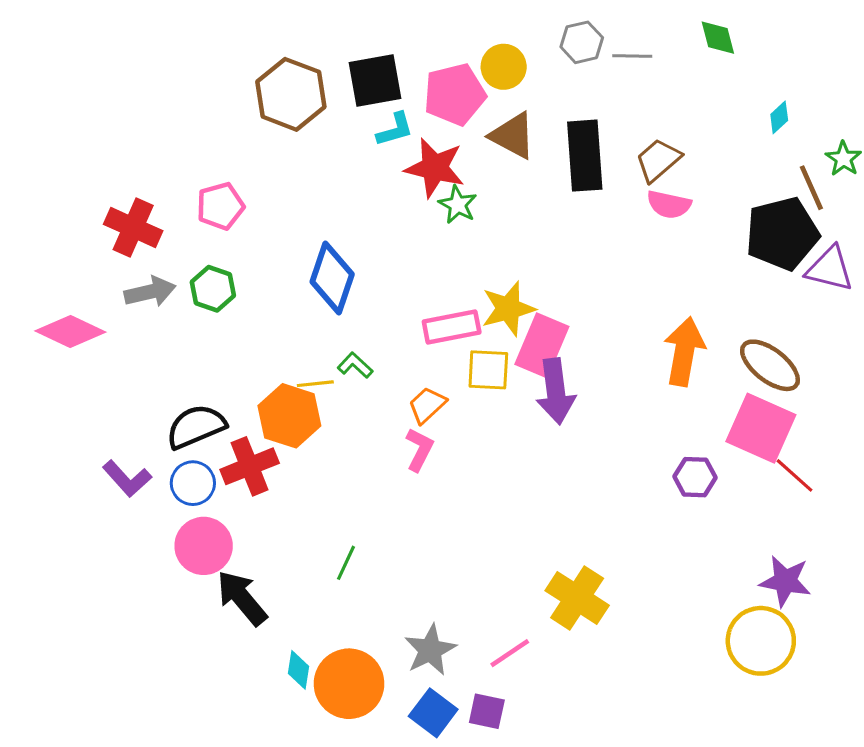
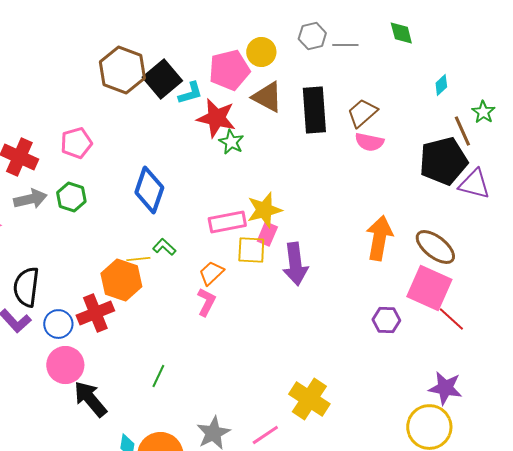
black square: (375, 81) -> (162, 79), moved, turned -30
pink rectangle: (542, 345) -> (267, 234), moved, size x0.6
black semicircle: (196, 427) -> (26, 287), moved, turned -60

